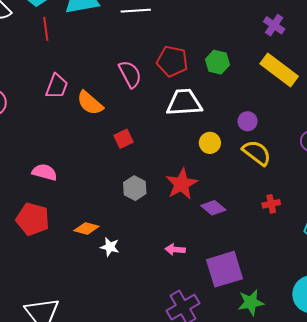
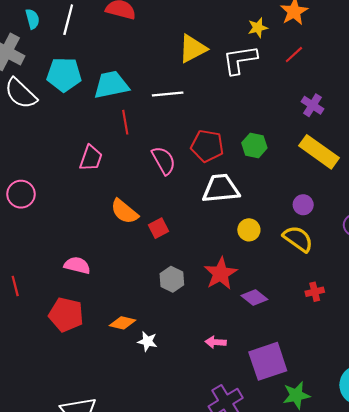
red line: (46, 29) -> (125, 122), moved
pink trapezoid: (57, 86) -> (91, 158), moved
orange semicircle: (90, 103) -> (124, 211), moved
purple circle: (248, 121) -> (303, 205), moved

